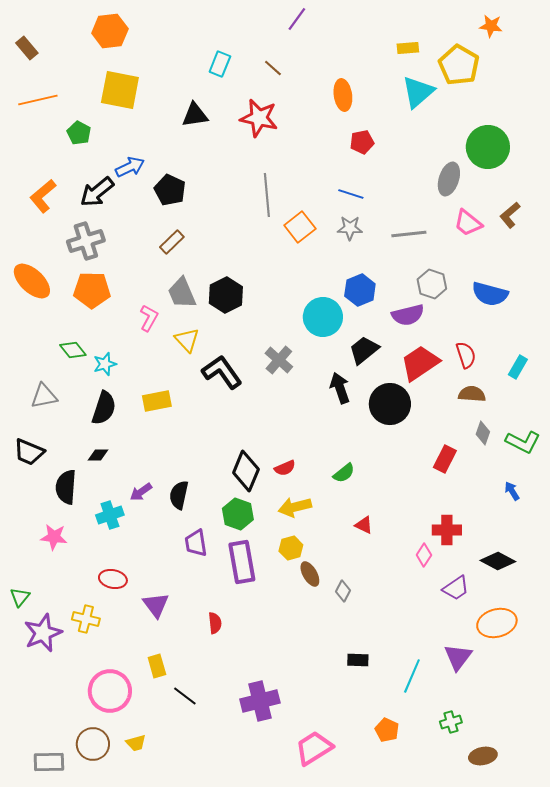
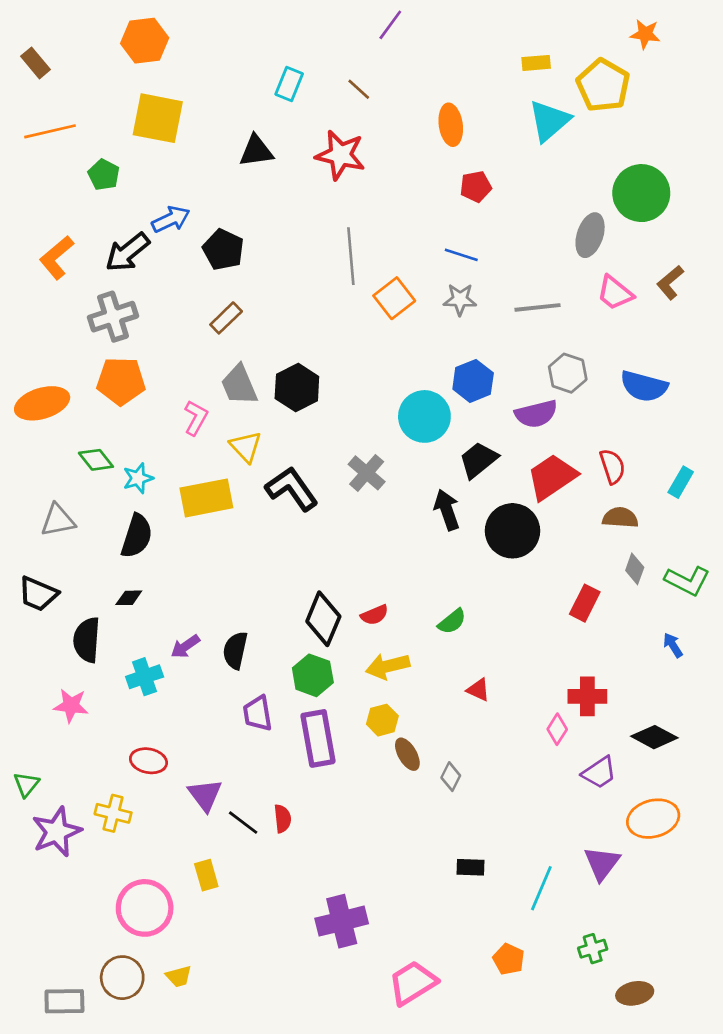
orange ellipse: (32, 281) -> (42, 403), moved, turned -60
yellow rectangle: (157, 401) -> (206, 498), moved, size x1.4
black line: (185, 696) -> (243, 823), moved

